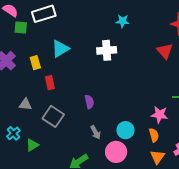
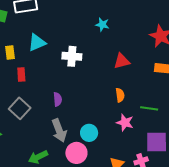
white cross: (107, 50) -> (72, 56), moved
red triangle: (165, 51) -> (122, 61), moved, turned 48
gray arrow: (96, 132) -> (59, 131), size x1.6
orange semicircle: (154, 135) -> (120, 95), moved

